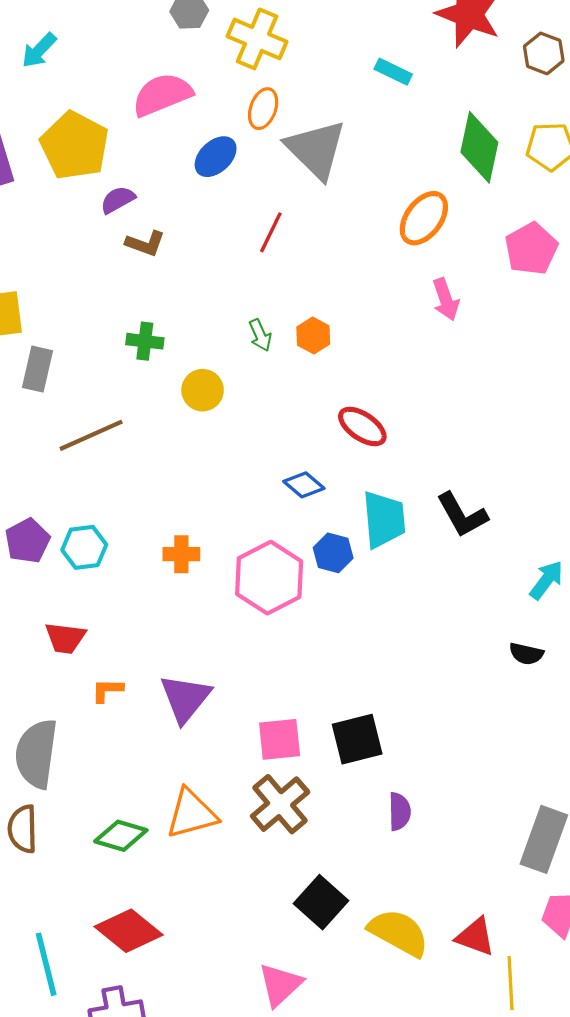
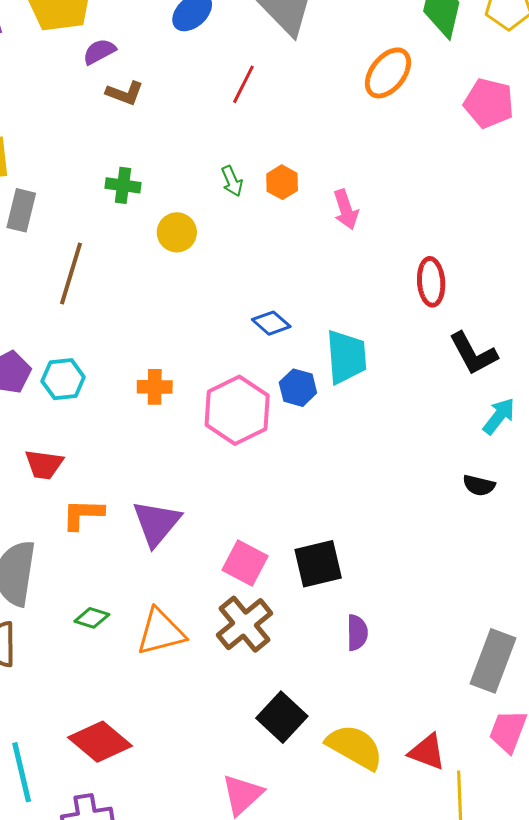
pink pentagon: (531, 249) -> (489, 103), turned -30
pink arrow: (446, 299) -> (346, 210), moved
red ellipse: (362, 426) -> (431, 282), moved, turned 51
brown line: (91, 435) -> (71, 274), turned -50
black L-shape: (462, 515) -> (473, 353), moved
orange L-shape: (107, 690) -> (83, 514), size x1.4
pink square: (280, 739) -> (245, 563), turned 33
green diamond: (121, 836) -> (92, 618), moved, size x0.7

